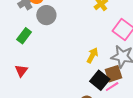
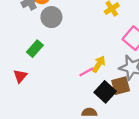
green rectangle: (24, 36) -> (35, 49), moved
pink line: (112, 87) -> (86, 72), moved

